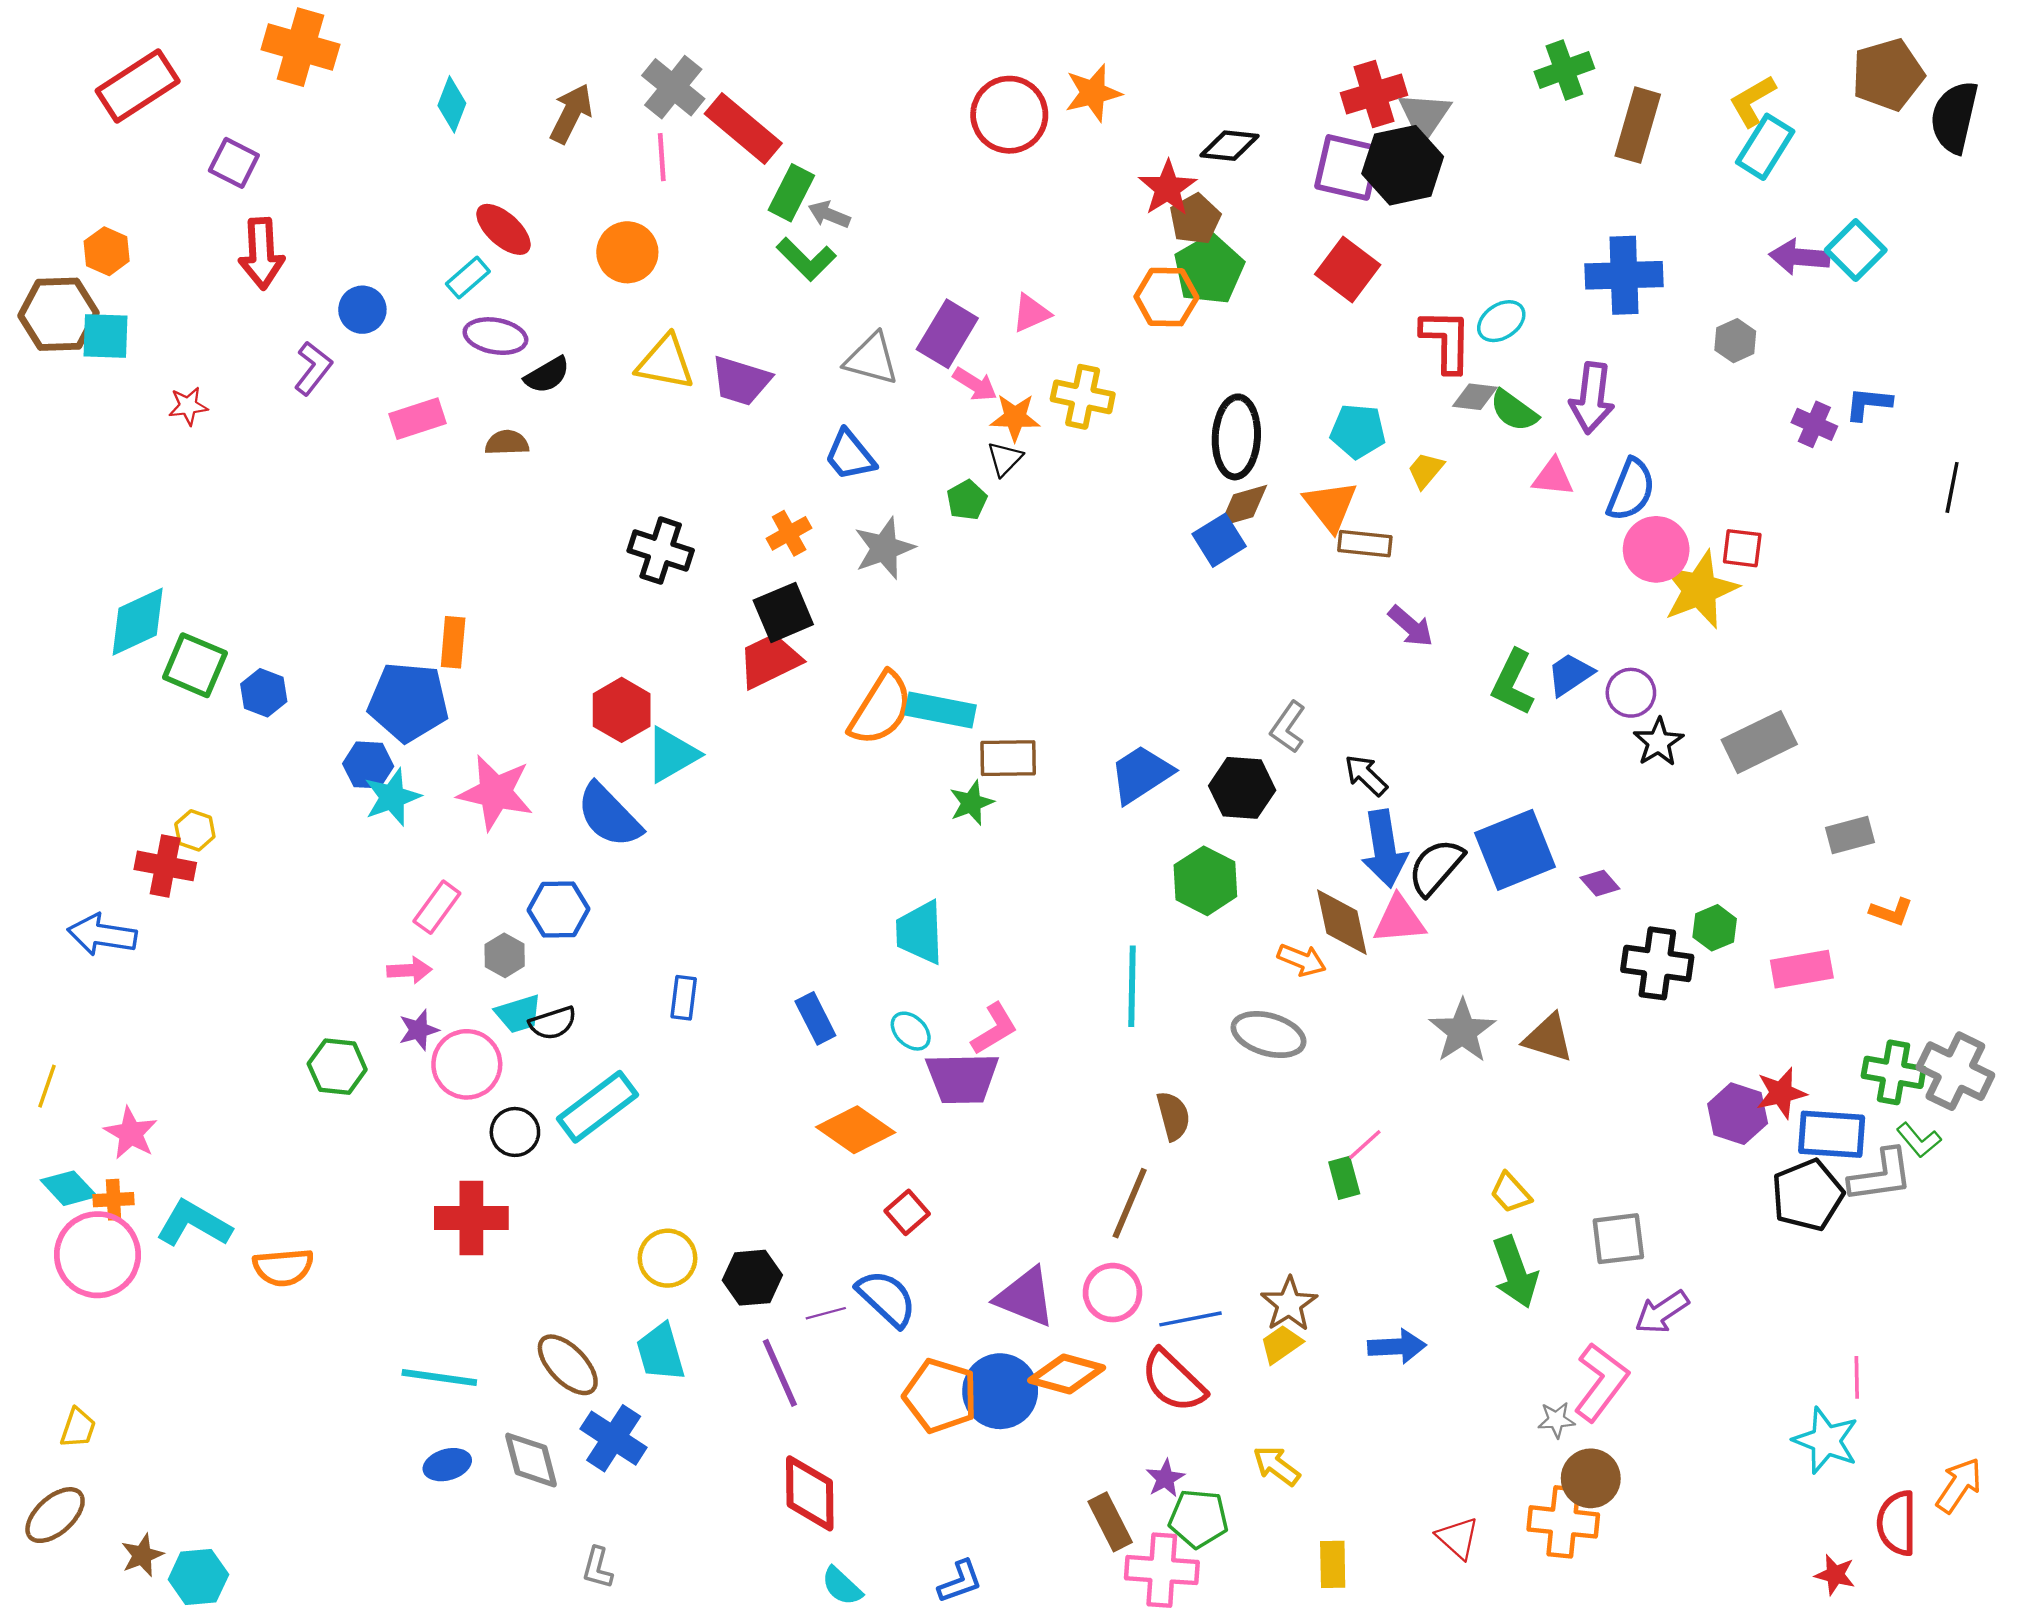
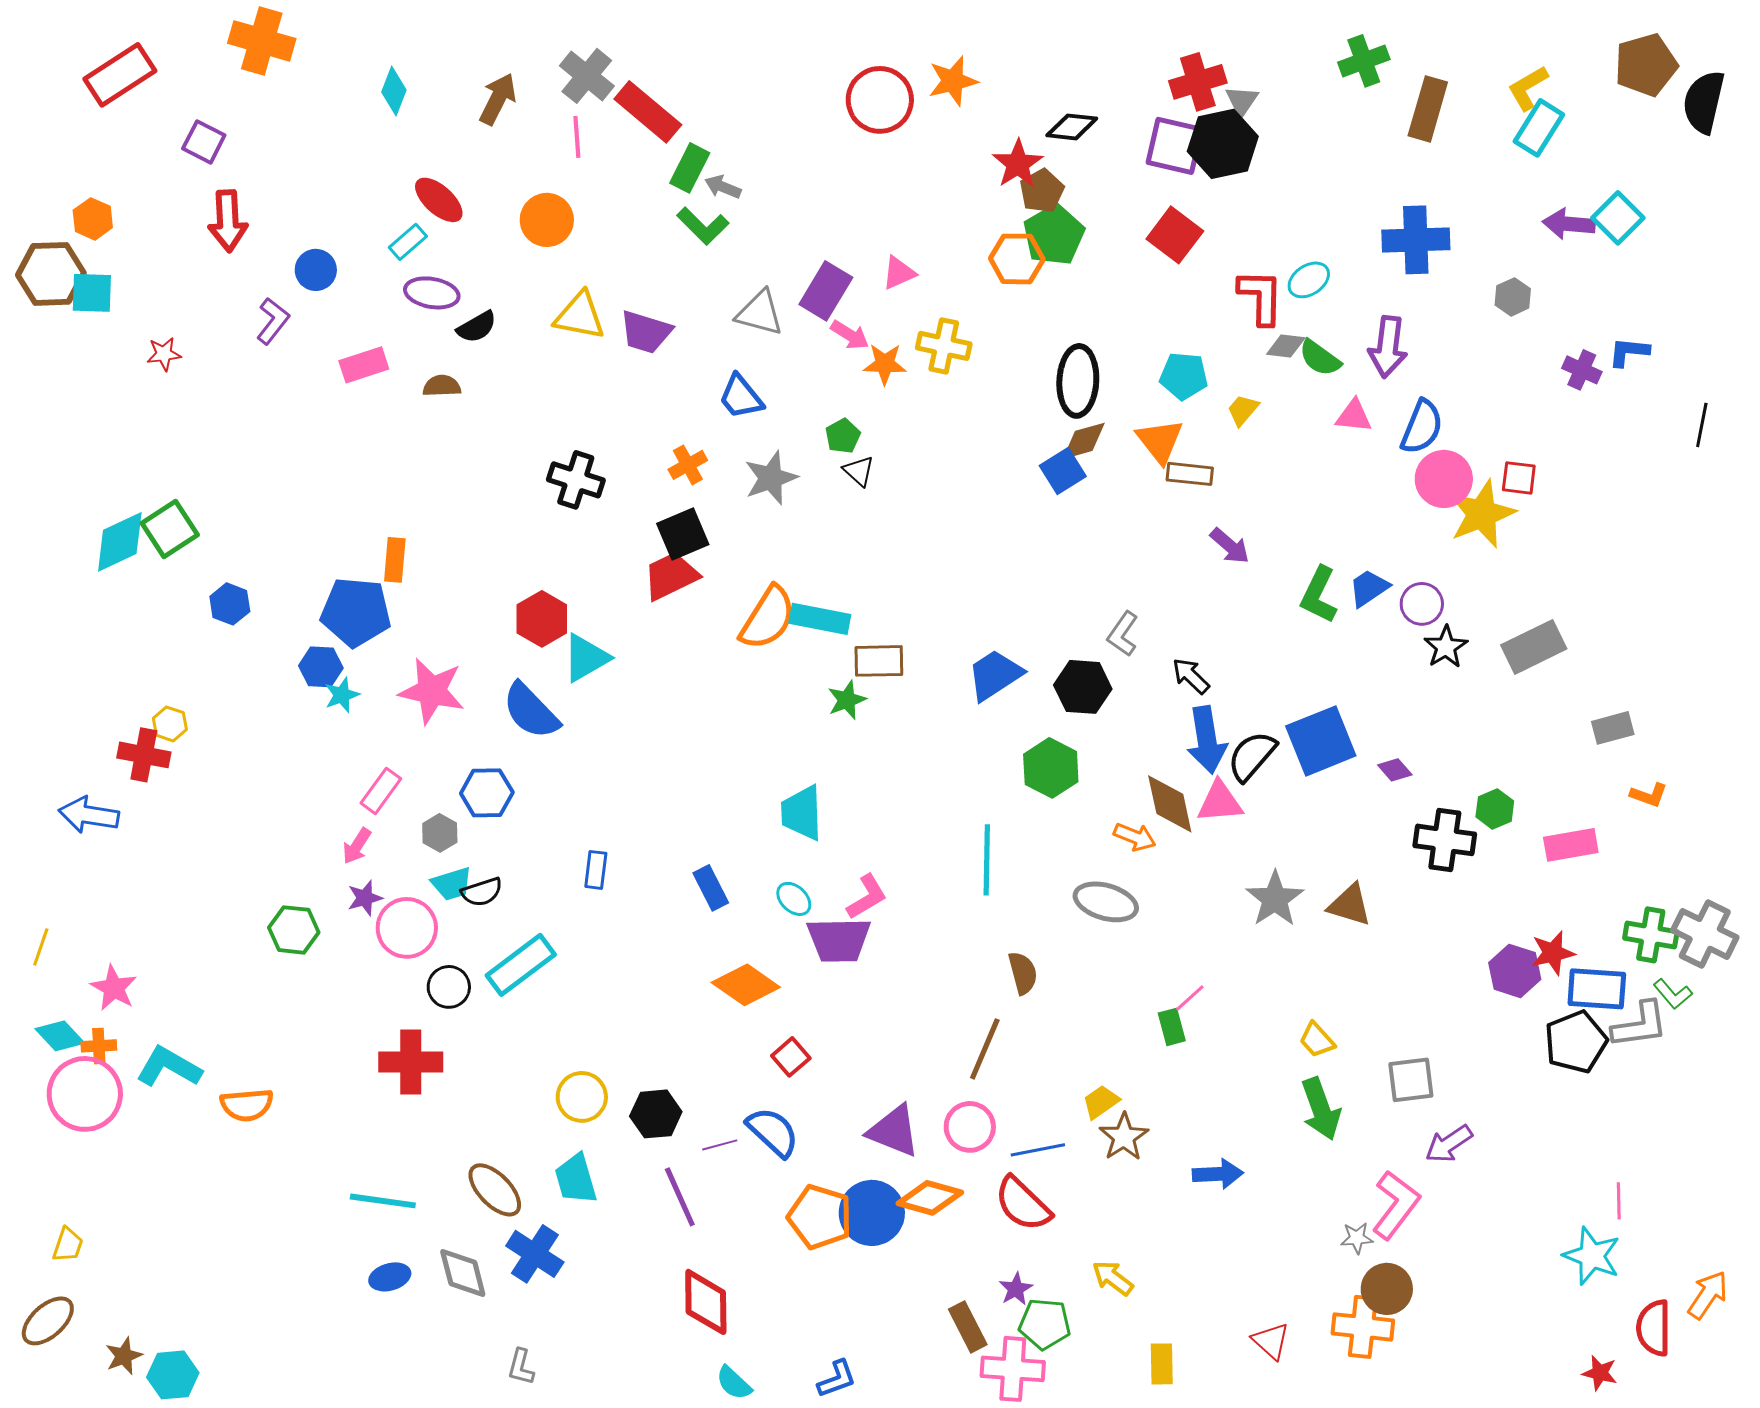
gray triangle: (1424, 116) -> (1242, 101), size x0.7
black triangle: (1005, 459) -> (859, 471), moved, turned -32
green square: (195, 665) -> (170, 529), moved, turned 34
cyan star: (392, 797) -> (342, 695), size x0.7
pink arrow: (409, 970) -> (357, 846), turned 126
yellow trapezoid: (1281, 1344) -> (1101, 1102), moved

